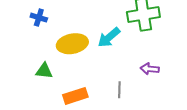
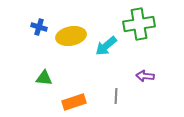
yellow ellipse: (72, 44) -> (71, 36), moved

